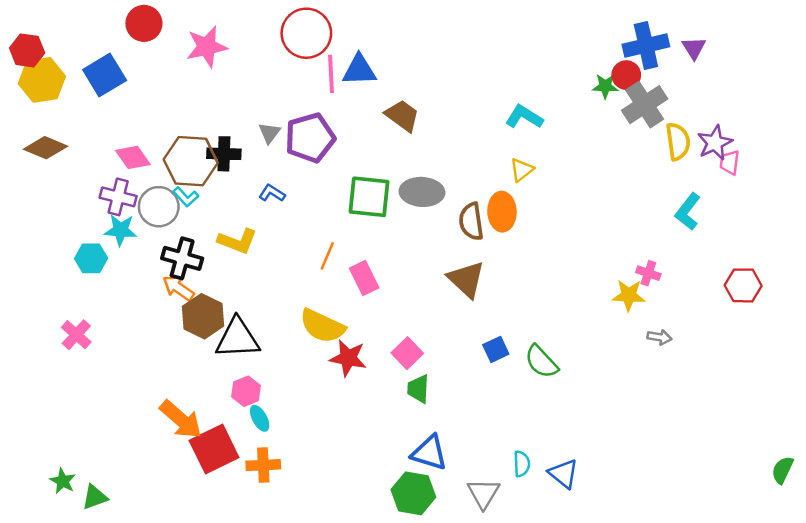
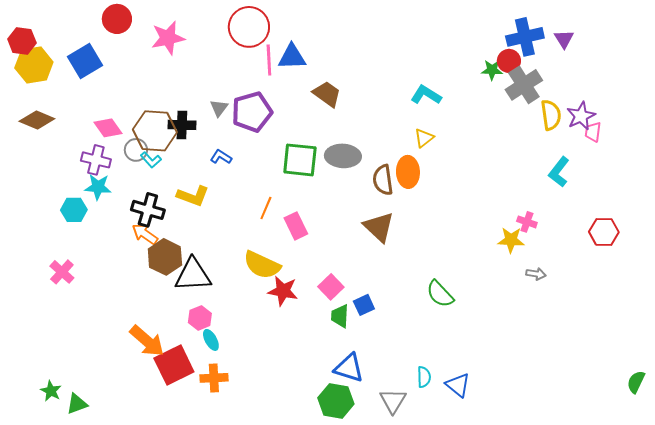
gray circle: (159, 207) -> (136, 150), moved, size x0.7
blue square: (496, 349) -> (364, 305), moved

